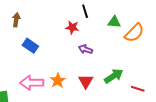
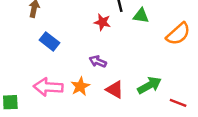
green triangle: (114, 22) -> (141, 16), moved
purple arrow: (85, 49) -> (98, 61), moved
red triangle: (86, 81) -> (115, 90), turned -35

